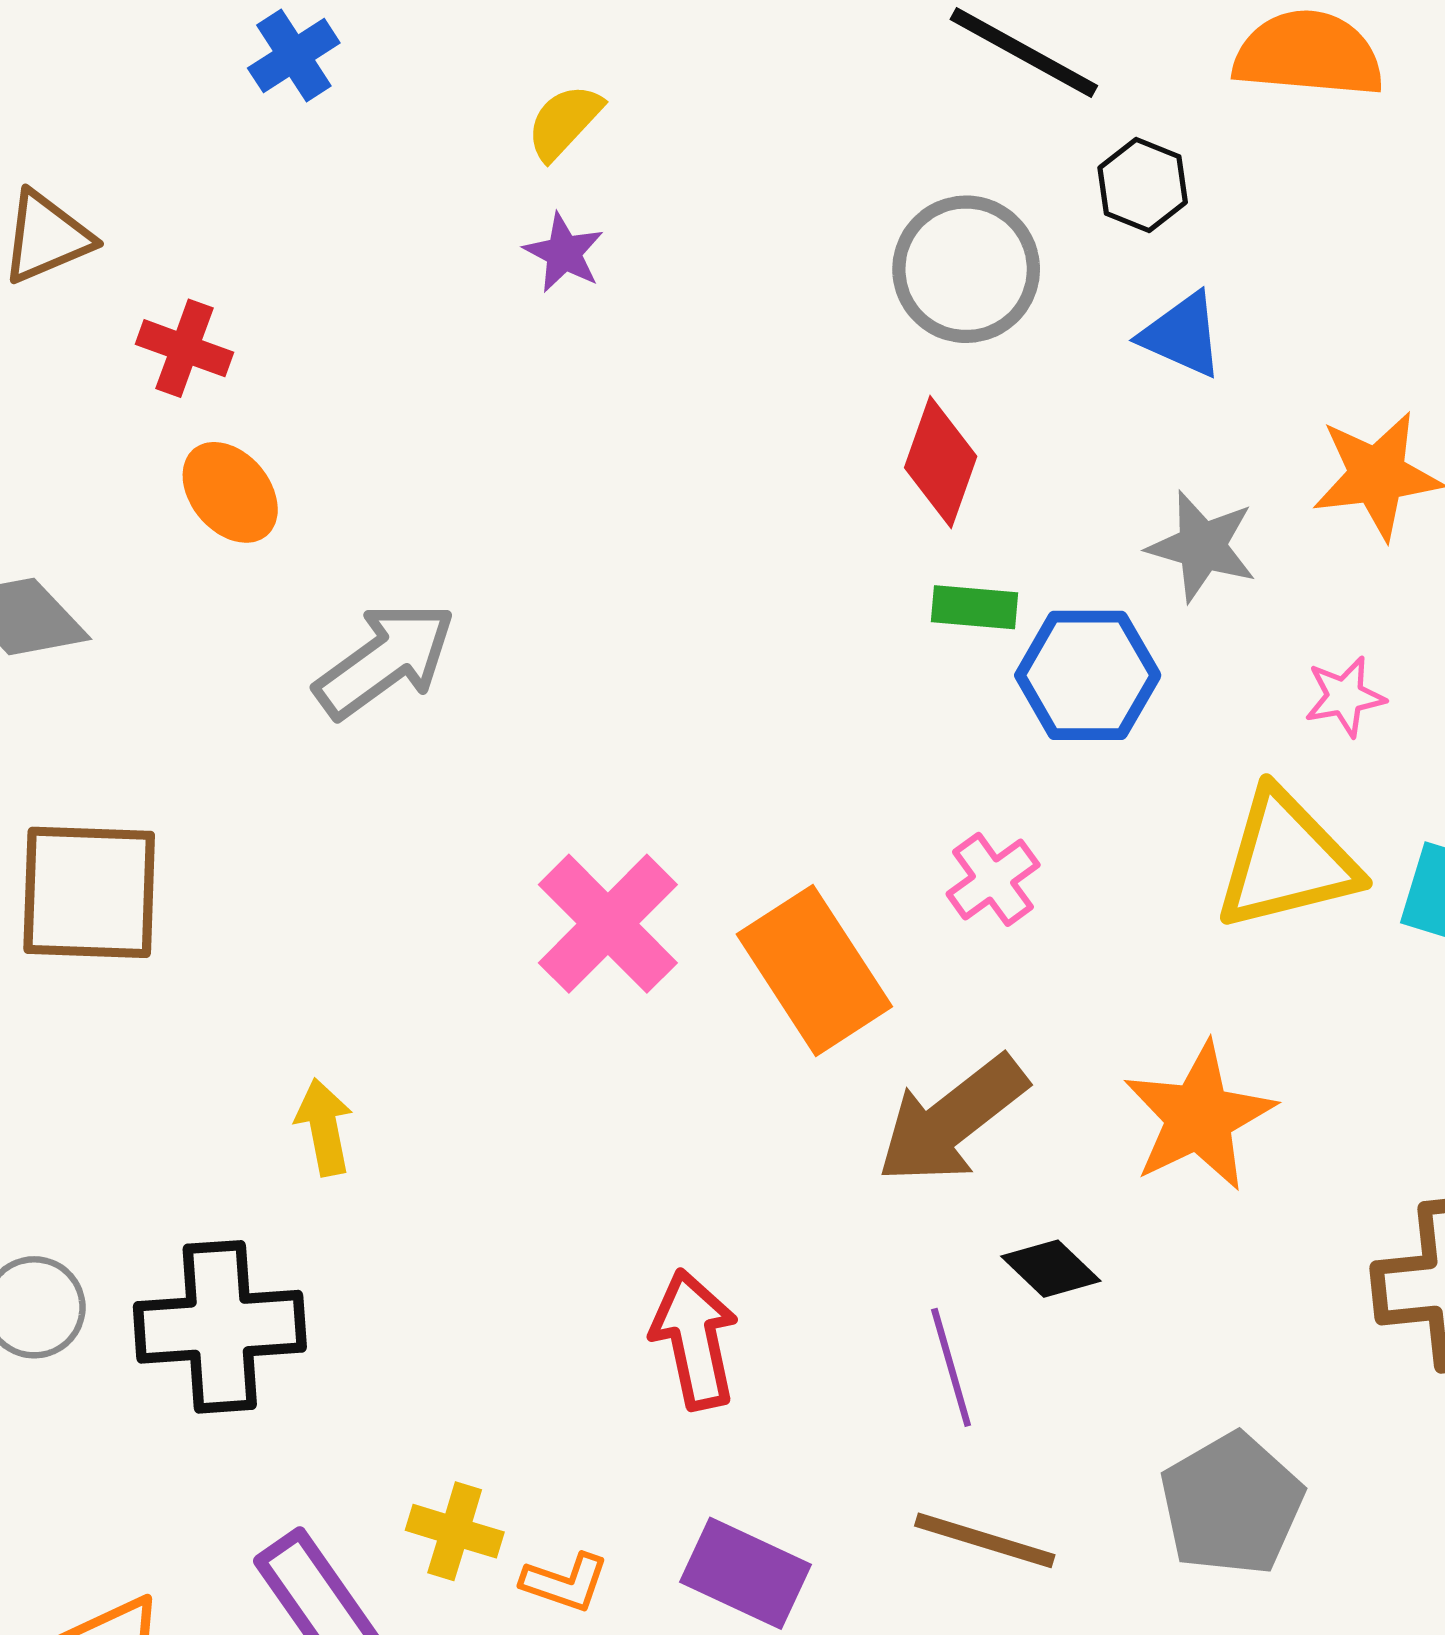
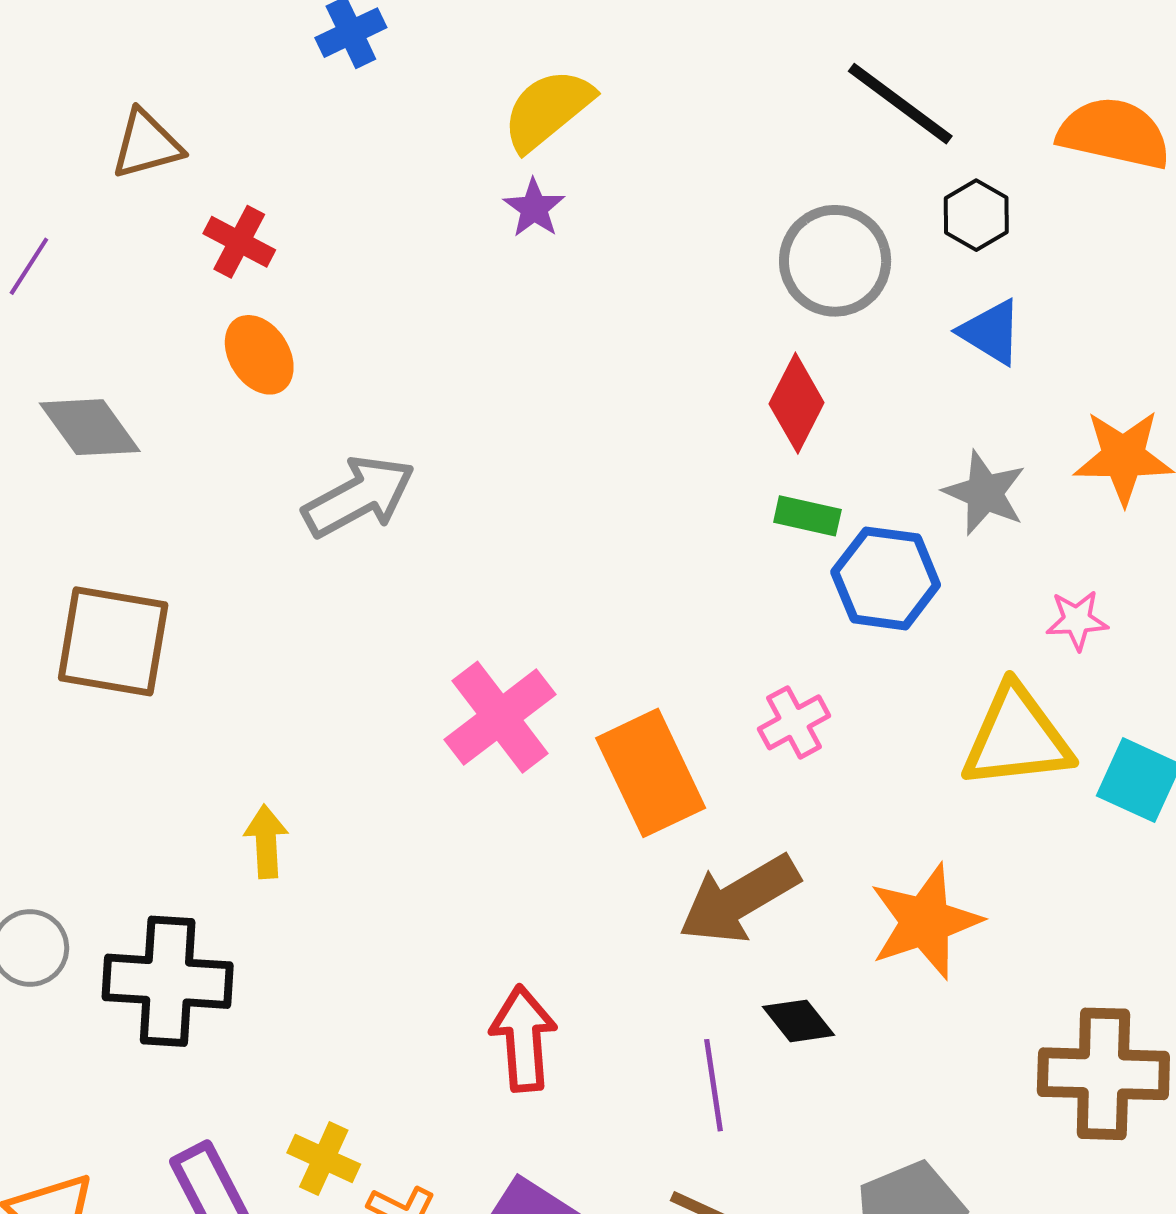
yellow semicircle: (564, 122) -> (548, 110), size x1.5

